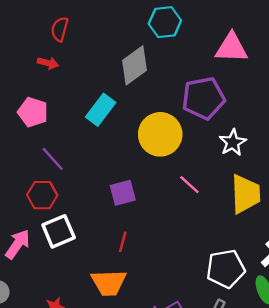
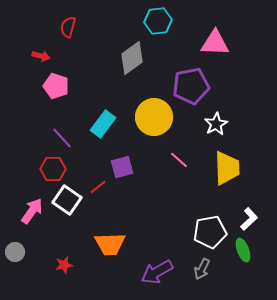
red arrow: (48, 63) -> (41, 56), moved
cyan rectangle: (101, 110) -> (103, 124), moved
pink pentagon: (33, 112) -> (56, 86), moved
white square: (59, 231) -> (67, 200), turned -32
red line: (123, 242) -> (98, 187), moved, turned 36

